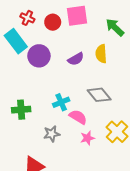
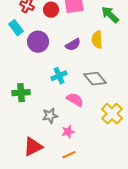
cyan rectangle: (16, 41) -> (16, 28), size x0.7
cyan cross: (61, 102) -> (59, 76), moved
pink star: (87, 138) -> (68, 132), moved

